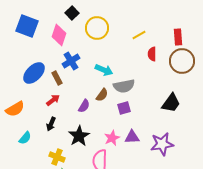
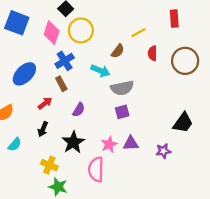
yellow circle: (97, 28) -> (81, 30), moved
red rectangle: (178, 37) -> (174, 19), moved
brown rectangle: (57, 78) -> (61, 84), moved
brown semicircle: (102, 95) -> (118, 51), moved
black trapezoid: (171, 103) -> (183, 123), moved
purple star: (162, 144) -> (163, 151), size x0.6

